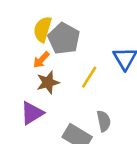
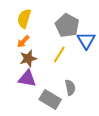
gray pentagon: (64, 39) -> (67, 25), moved
purple triangle: (32, 113) -> (27, 78), moved, turned 42

